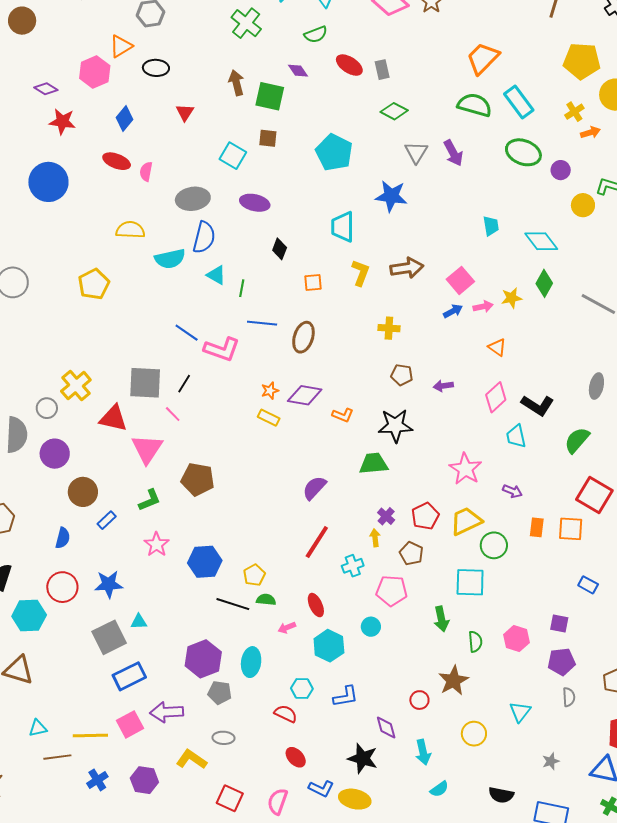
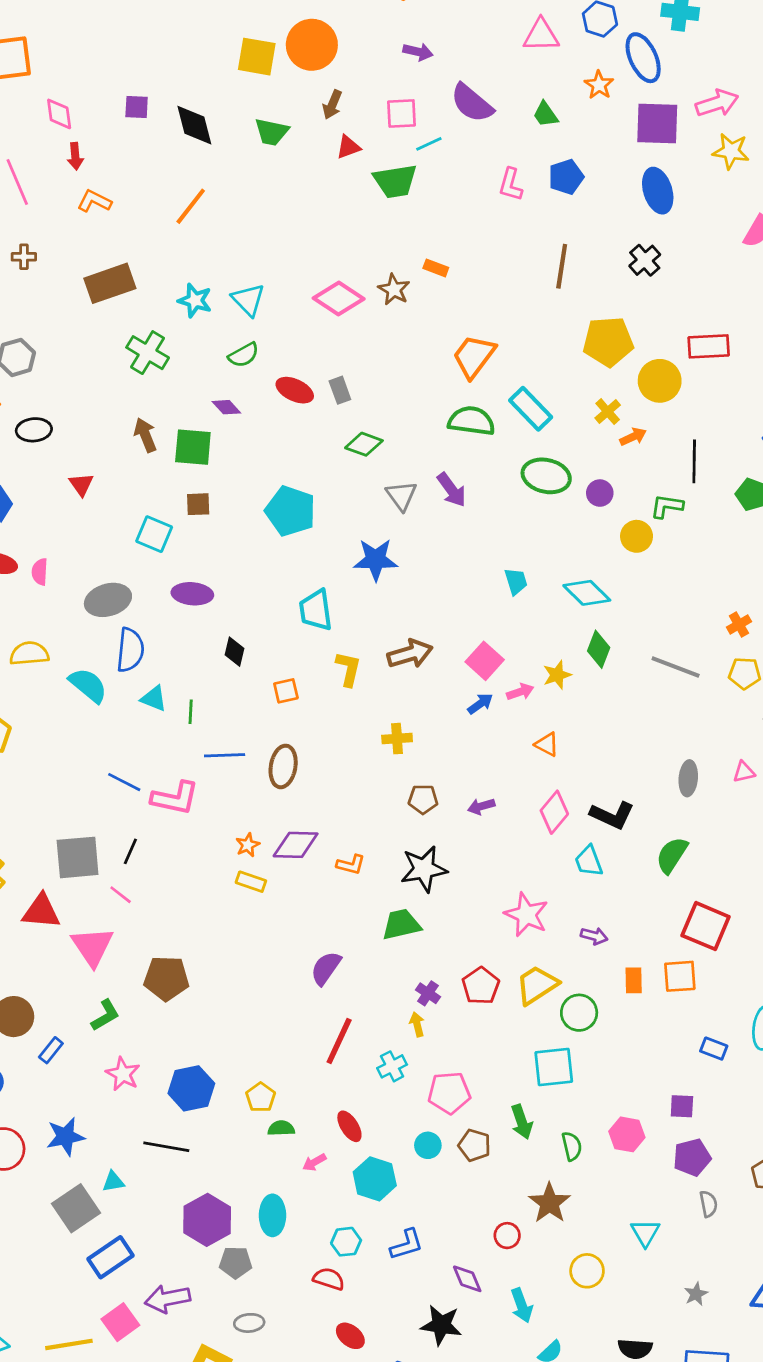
cyan semicircle: (170, 259) -> (88, 685), turned -120
brown pentagon: (411, 553) -> (474, 1145), moved
black line: (233, 604) -> (166, 1147), moved

